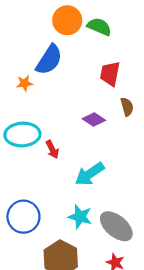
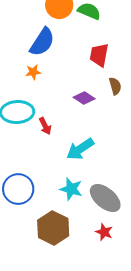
orange star: (25, 83) -> (33, 72), moved

